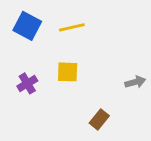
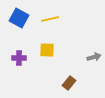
purple cross: (27, 83) -> (19, 58), turned 32

